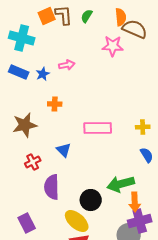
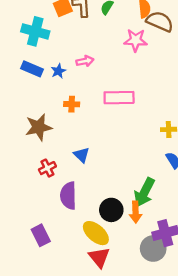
pink rectangle: (98, 128) -> (119, 98), moved
green arrow: (121, 184) -> (144, 192), turned -48
orange arrow: (135, 202) -> (136, 212), moved

